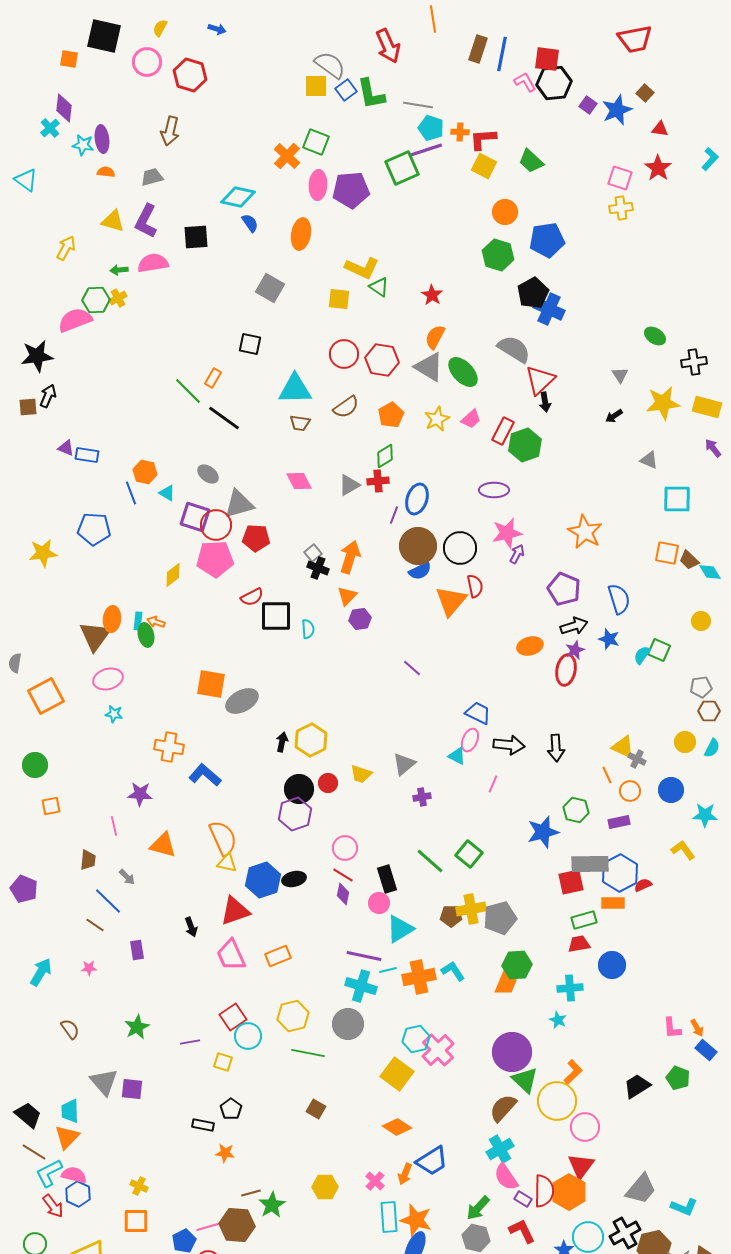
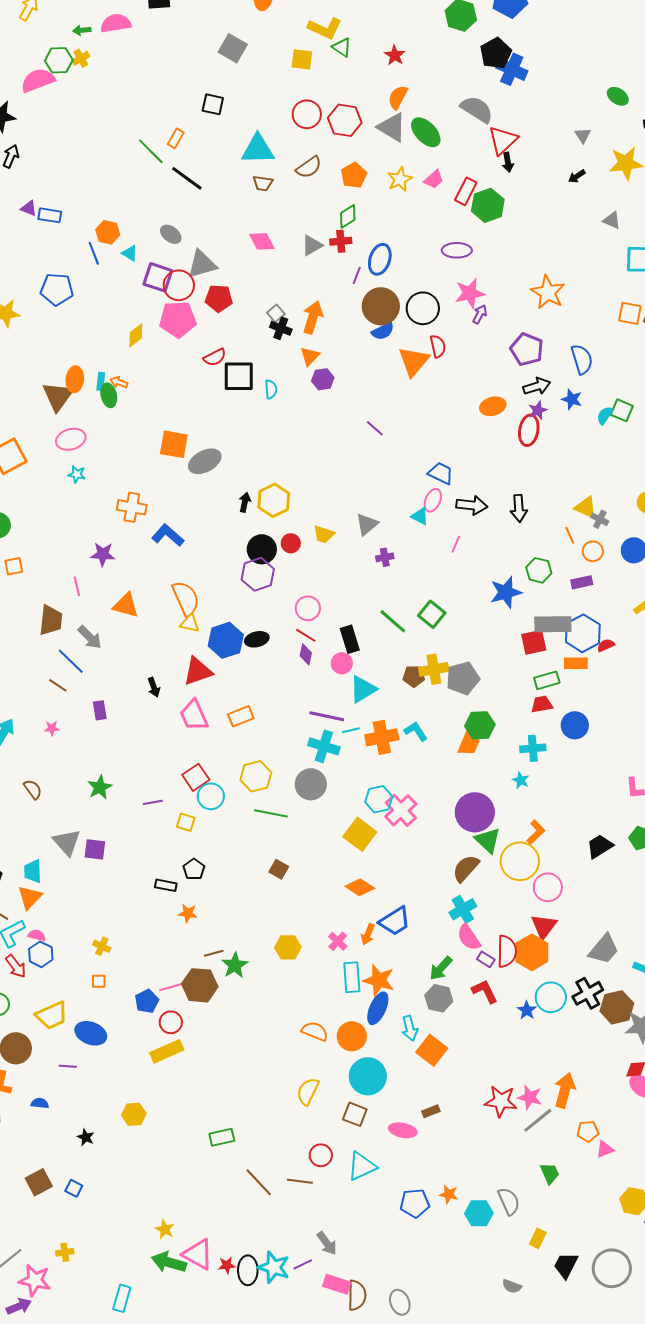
brown trapezoid: (88, 860) -> (51, 620), size x1.5
gray arrow: (127, 877) -> (90, 637), size x1.5
pink semicircle: (74, 1175) -> (37, 935), size x0.7
orange square: (136, 1221) -> (99, 981), size x0.6

